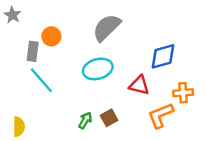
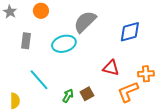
orange circle: (51, 36) -> (41, 11), moved
blue diamond: (163, 56) -> (130, 32), moved
cyan ellipse: (98, 69) -> (64, 44), moved
cyan line: (41, 80) -> (39, 80), moved

